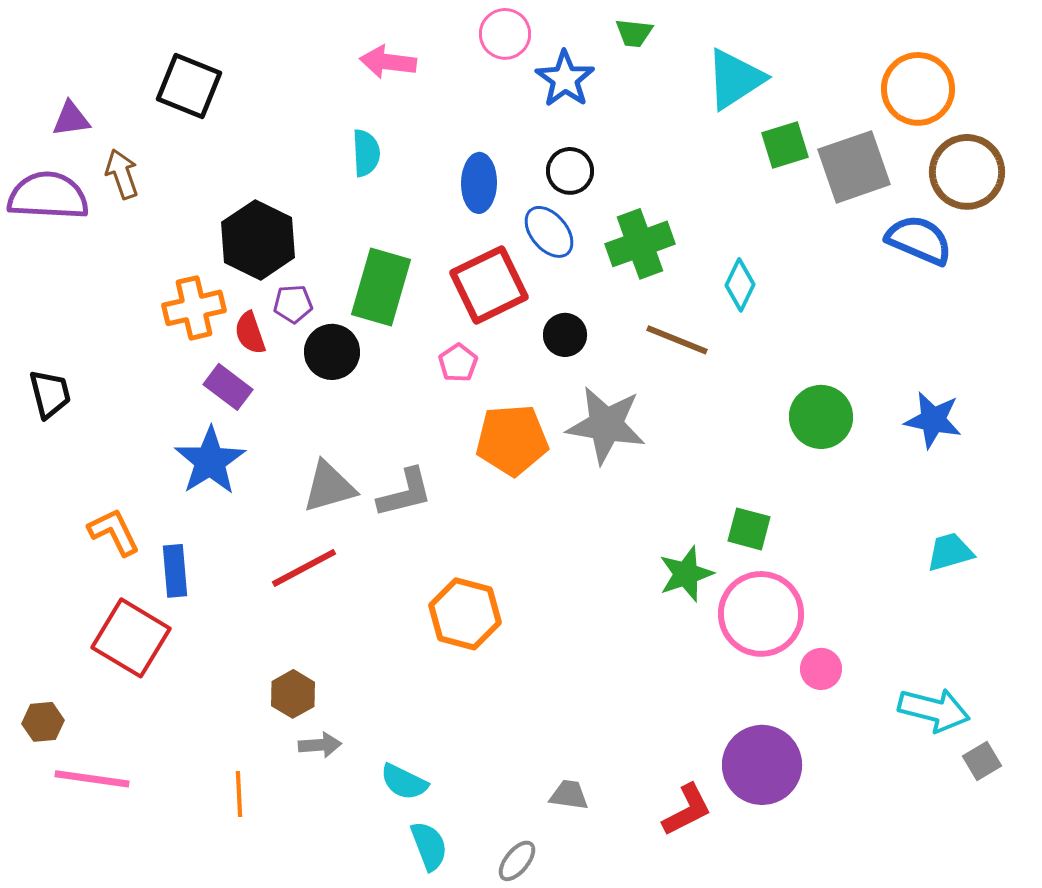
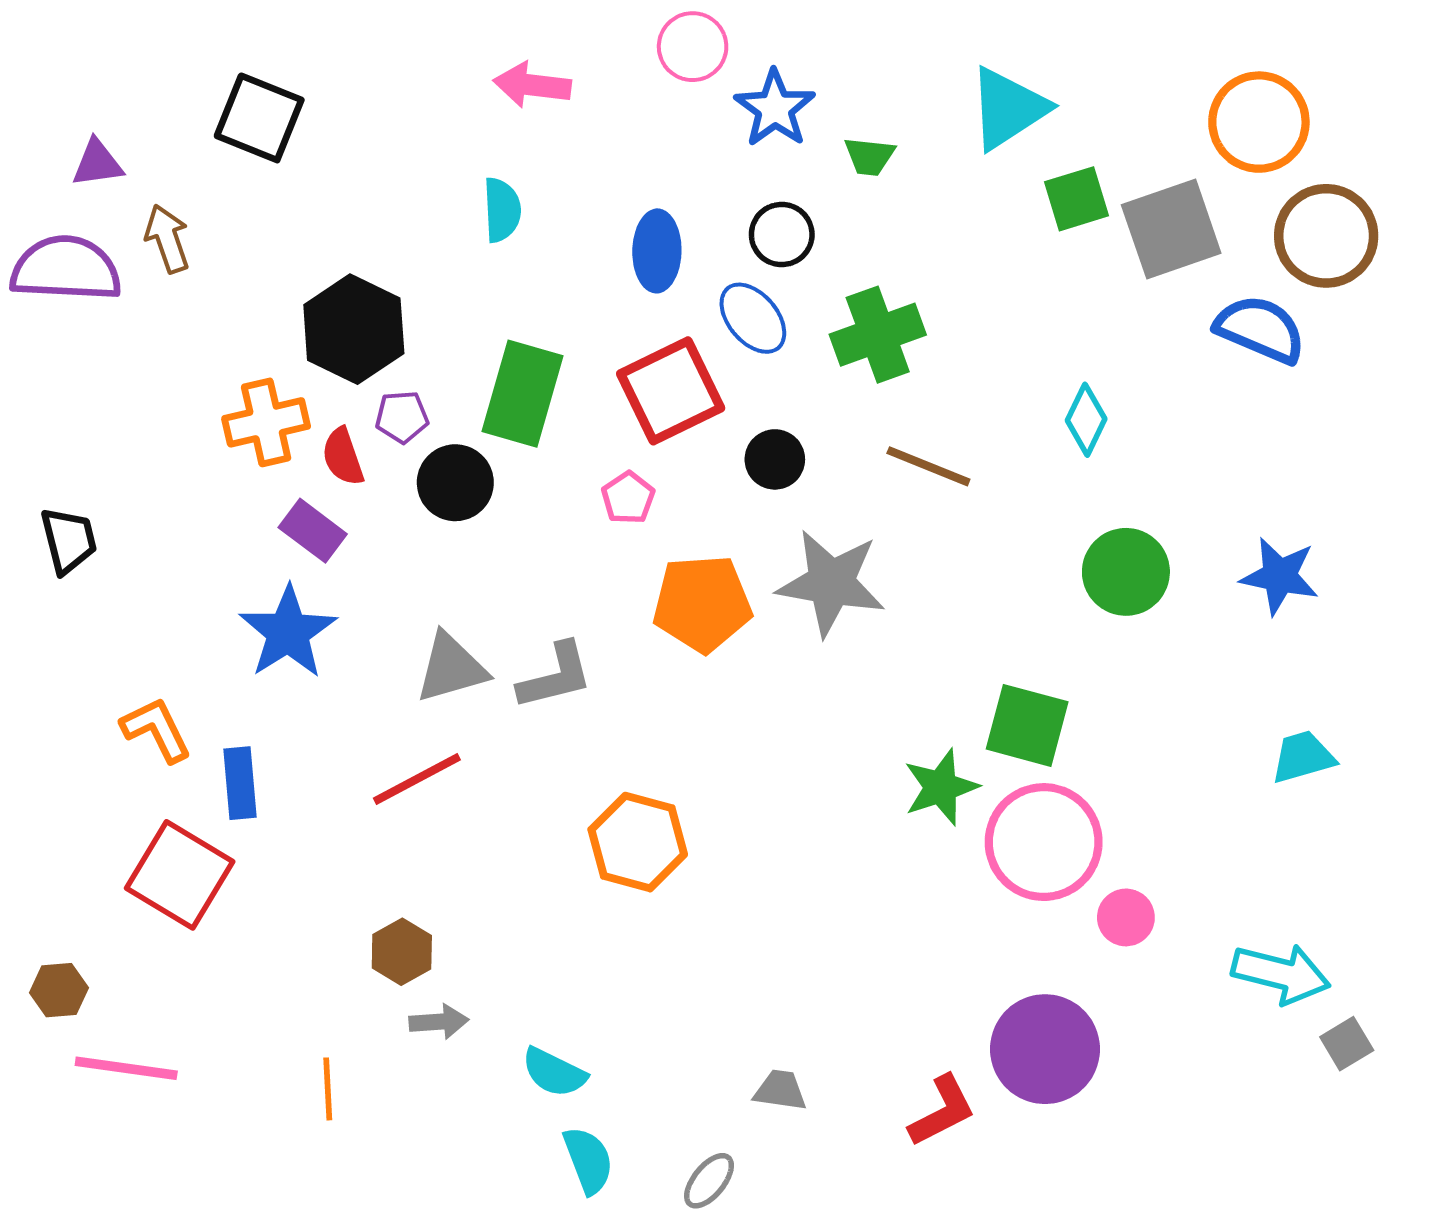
green trapezoid: (634, 33) -> (869, 156), moved
cyan diamond: (740, 285) -> (1086, 420), moved
green square: (749, 529) -> (1027, 725), size x1.4

